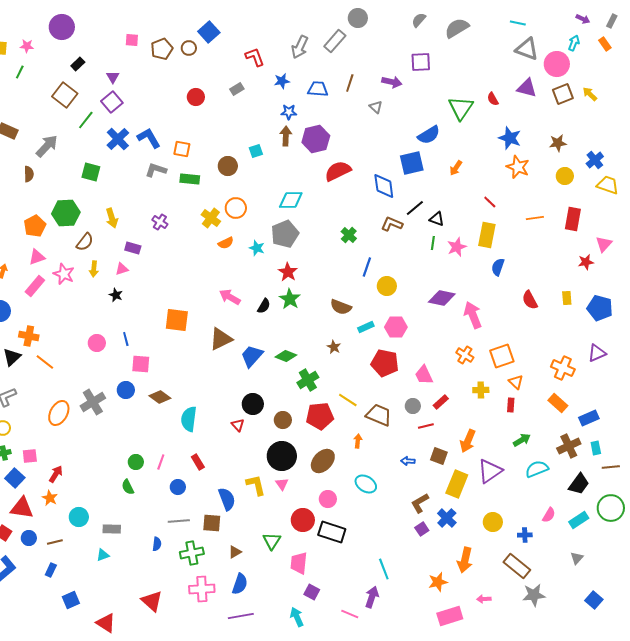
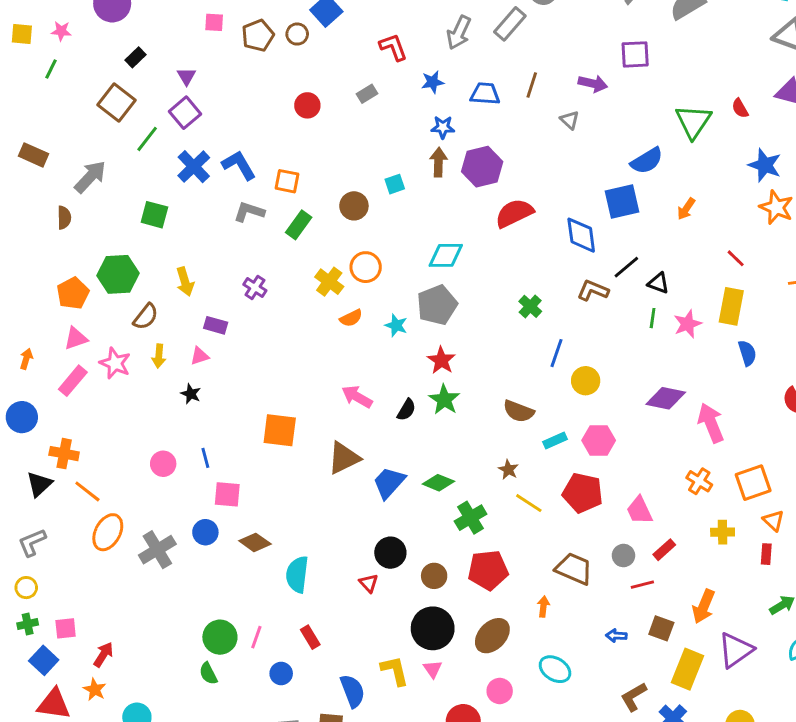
green rectangle: (190, 179) -> (299, 225), turned -60
blue semicircle: (498, 267) -> (747, 353), turned 144
yellow line: (348, 400) -> (529, 503), moved
orange ellipse: (59, 413) -> (108, 532), moved
green circle: (136, 462) -> (220, 637), size x1.5

